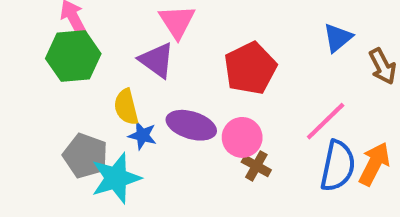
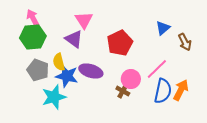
blue star: (142, 135) -> (67, 76), size x1.6
pink circle: (242, 137) -> (131, 79), moved
gray pentagon: (85, 156) -> (38, 70), moved

